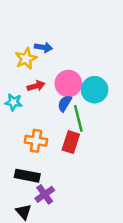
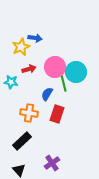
blue semicircle: (65, 103) -> (47, 94), moved
green line: (78, 118) -> (63, 81), moved
black rectangle: (27, 176) -> (22, 141), turned -54
purple cross: (45, 194) -> (52, 163), moved

